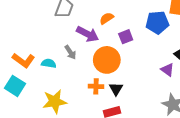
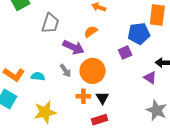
purple square: (126, 37) -> (125, 53), moved
gray arrow: (70, 52) -> (65, 71), moved

